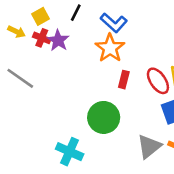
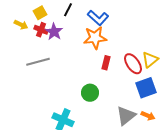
orange star: (110, 48) -> (95, 38), turned 30
gray line: (20, 78) -> (38, 62), moved, turned -50
green circle: (104, 117) -> (90, 93), size x0.7

